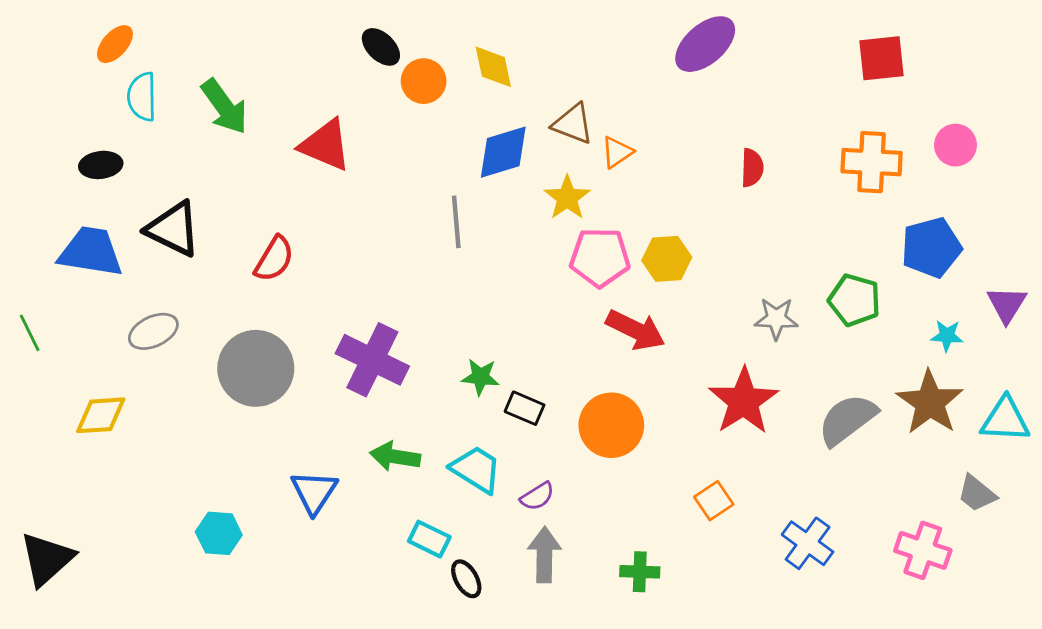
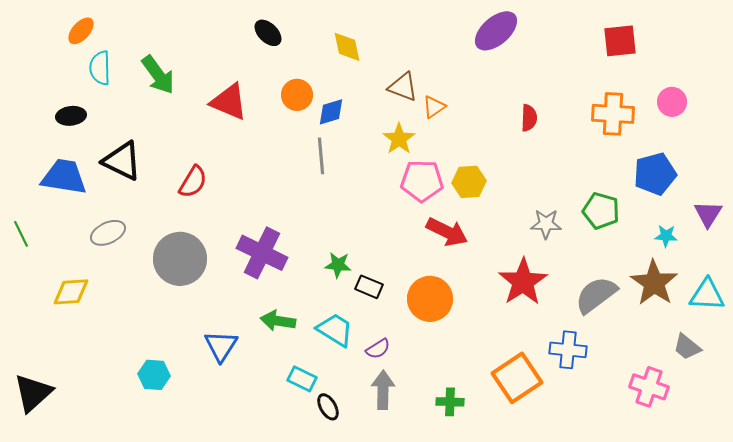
orange circle: (424, 81) -> (297, 95), moved
blue diamond: (503, 152) -> (331, 112), moved, size x0.7
orange square: (714, 501) -> (517, 378), moved, size x1.8
blue cross: (808, 543) -> (568, 350), moved, turned -30

